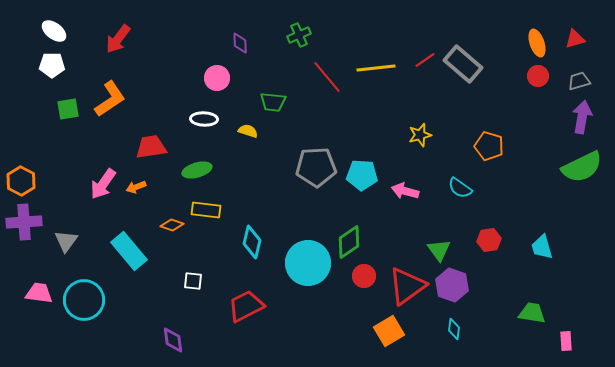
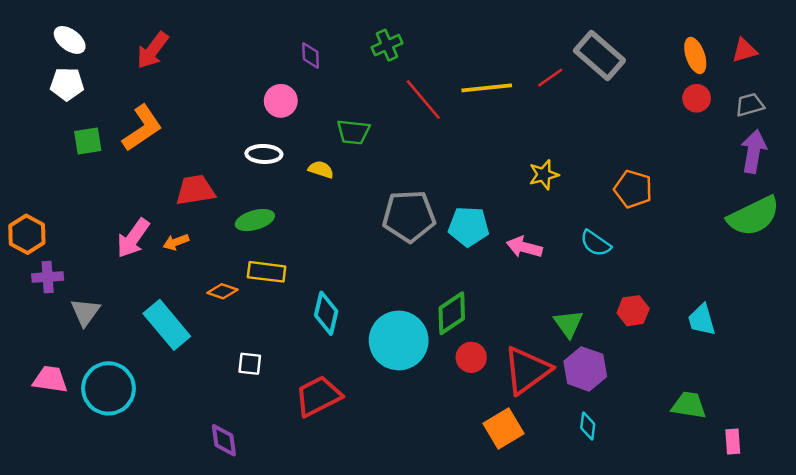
gray rectangle: (463, 64) -> (599, 56), moved
purple cross: (24, 222) -> (48, 277), moved, size x0.7

